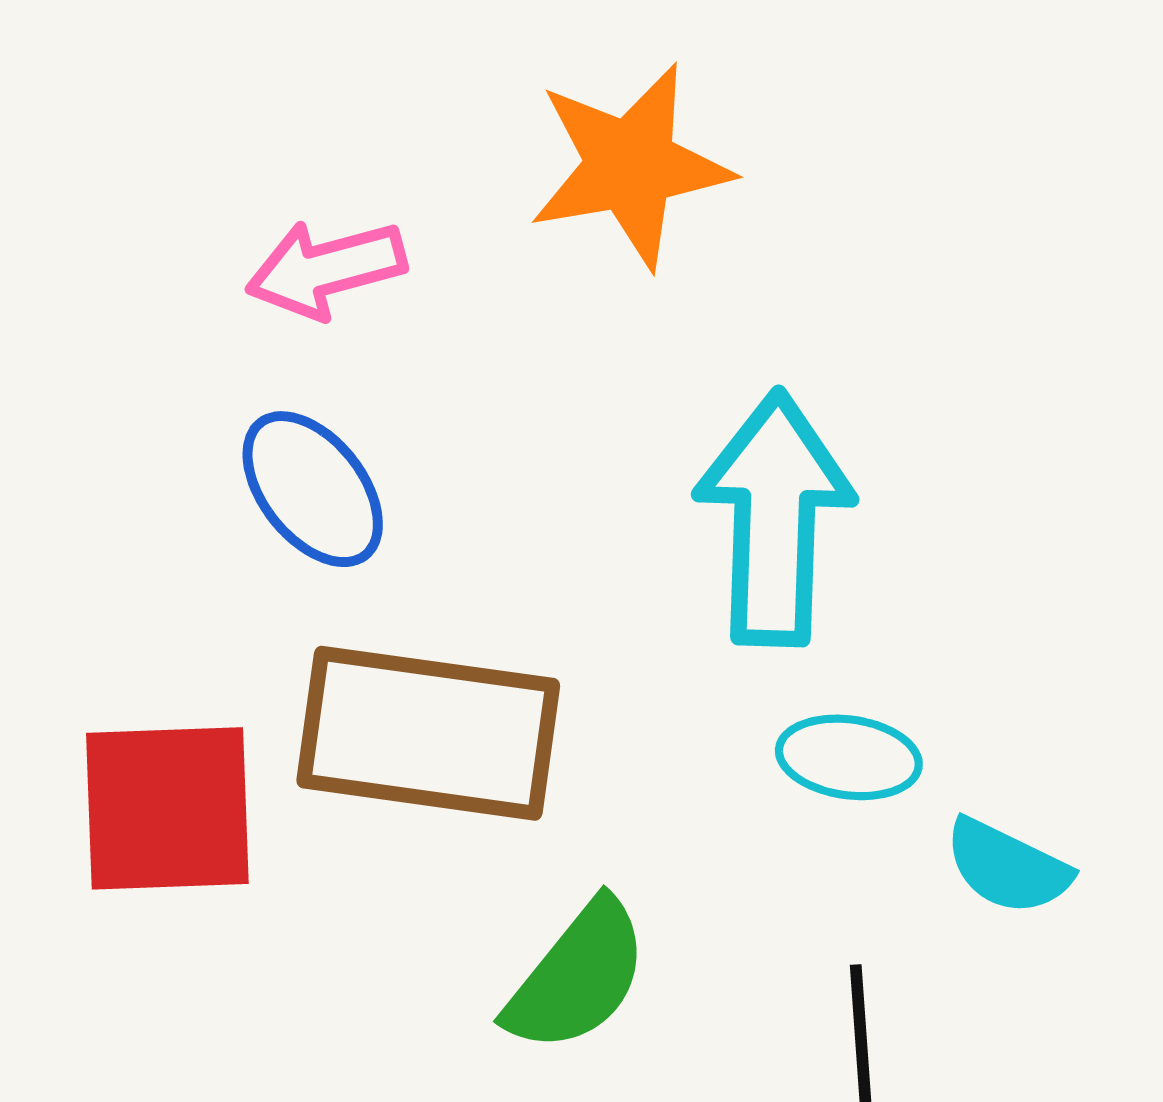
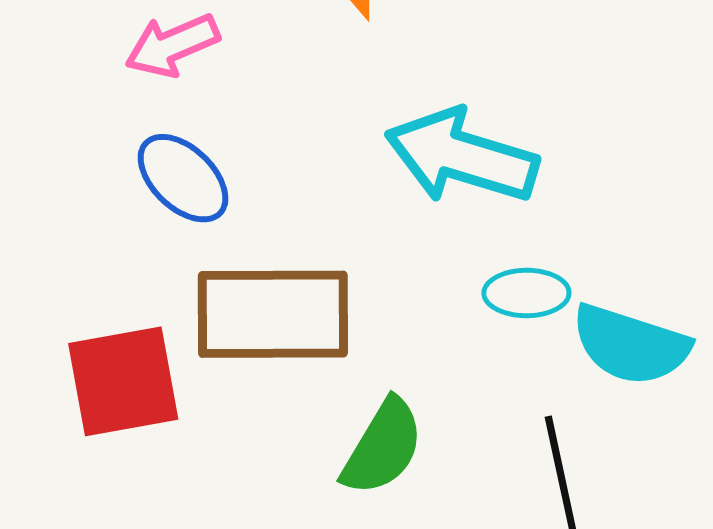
cyan arrow: (774, 518) -> (462, 156), turned -67
cyan semicircle: (1007, 867) -> (631, 345), size x1.5

